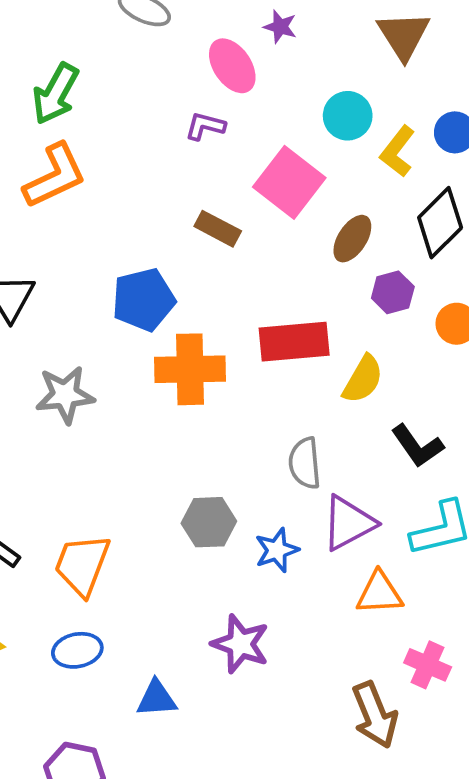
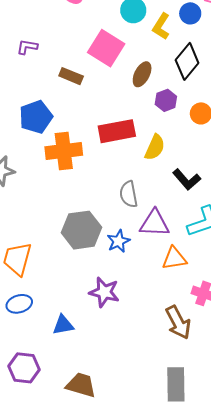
purple L-shape: (205, 126) -> (27, 47), moved
gray hexagon: (209, 522) -> (81, 230), size x1.4
purple triangle: (348, 523) -> (155, 223), turned 36

